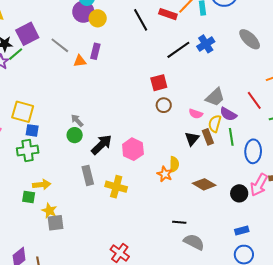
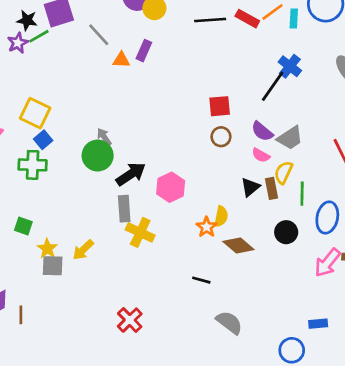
black line: (141, 20) -> (210, 20), turned -75
blue cross: (206, 44) -> (290, 66), turned -30
black line: (178, 50) -> (273, 86), moved, turned -30
purple semicircle: (228, 114) -> (262, 131), moved
blue square: (32, 130) -> (43, 140), turned 32
green circle: (75, 135) -> (98, 156), size x1.5
gray rectangle: (88, 175) -> (124, 209), moved
brown diamond: (204, 184) -> (238, 246), moved
yellow arrow: (42, 185) -> (83, 250), moved, turned 132
black circle: (239, 193) -> (286, 232), moved
black line: (179, 222) -> (201, 280), moved
blue rectangle: (242, 231) -> (318, 324), moved

